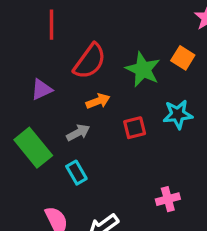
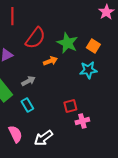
orange square: (183, 58) -> (93, 46), moved
orange arrow: (98, 101) -> (50, 61), moved
red square: (135, 128) -> (70, 106), moved

